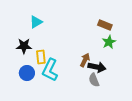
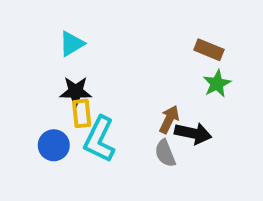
black star: (24, 46) -> (76, 92), moved
gray semicircle: (94, 80) -> (165, 153), moved

